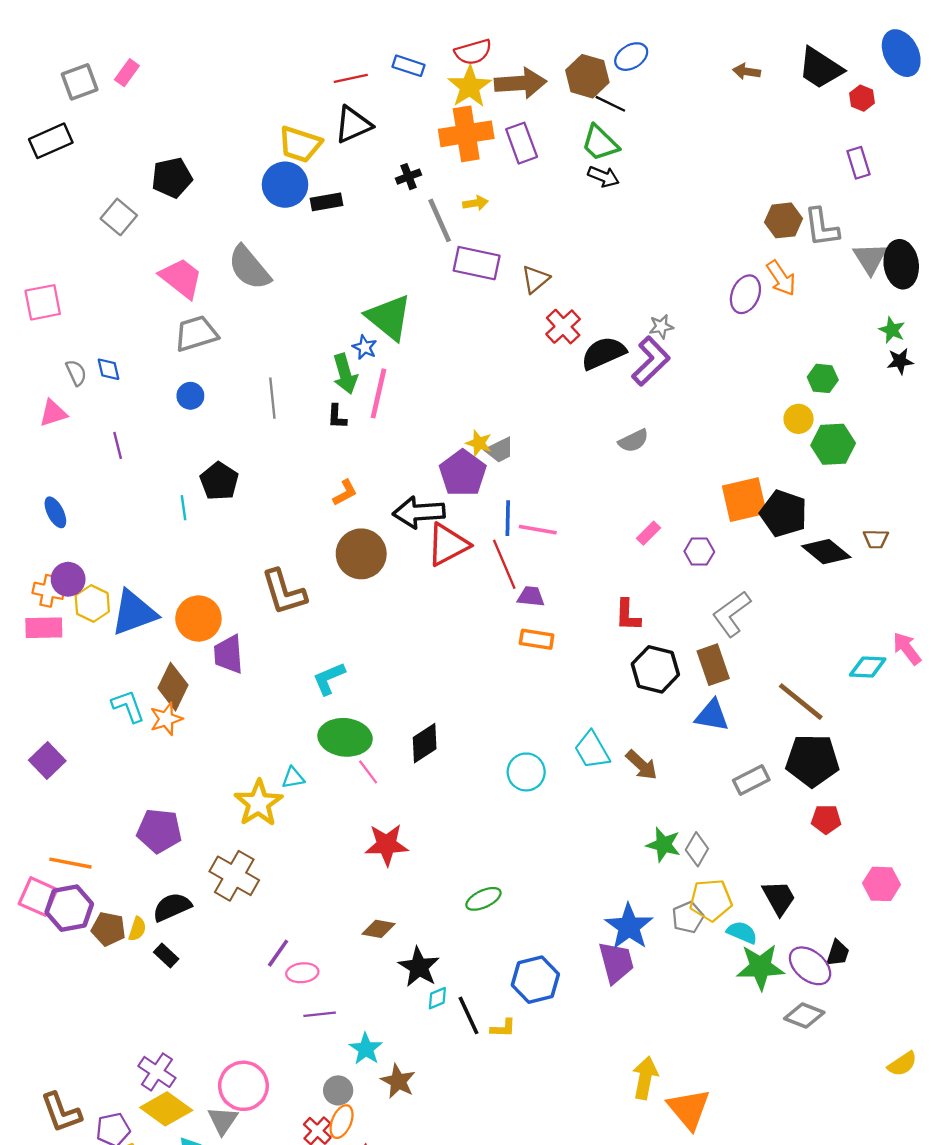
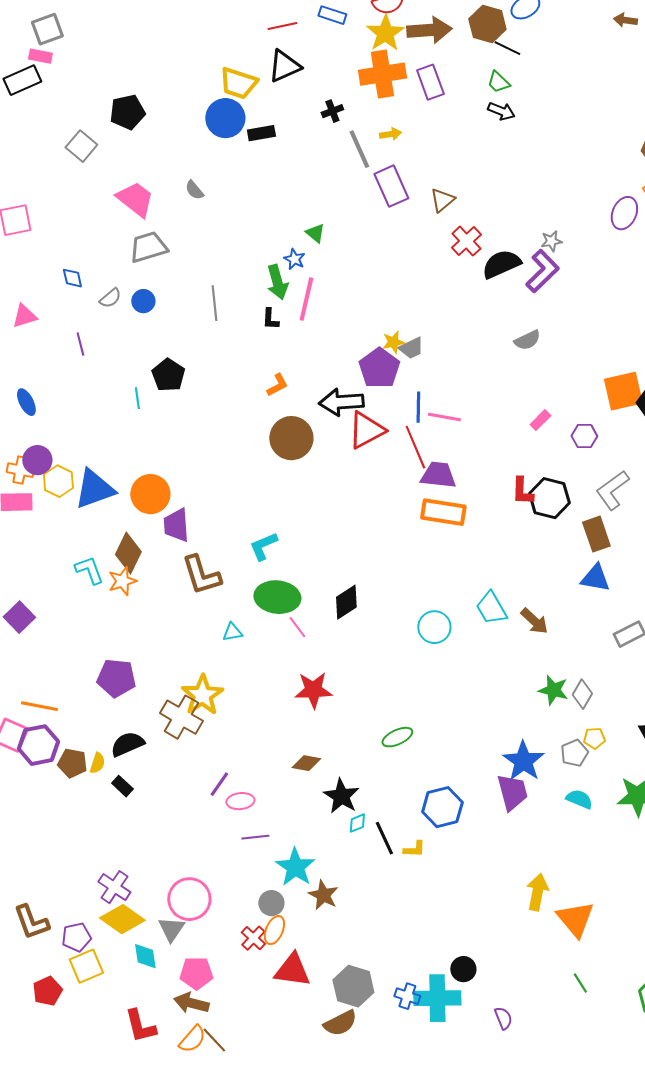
pink rectangle: (127, 73) -> (40, 56), moved, turned 65
green trapezoid: (600, 143) -> (498, 82), size x0.7
purple rectangle: (477, 263) -> (391, 186), turned 54
gray semicircle: (249, 268) -> (194, 190), size x0.5
green triangle: (389, 317) -> (315, 233), size x0.5
gray semicircle: (76, 373) -> (110, 298), moved, turned 75
yellow star: (479, 443) -> (393, 342), turned -30
brown L-shape: (284, 592) -> (201, 575), moved
purple trapezoid: (531, 597) -> (438, 475), size x1.5
orange rectangle: (537, 639) -> (443, 512), size x1.5
black hexagon: (655, 669) -> (549, 498), moved
yellow star: (258, 803) -> (202, 695), moved
yellow pentagon: (711, 900) -> (594, 738), size x0.6
cyan semicircle: (742, 932) -> (579, 799), moved
cyan star: (366, 1049) -> (295, 867), size x1.4

